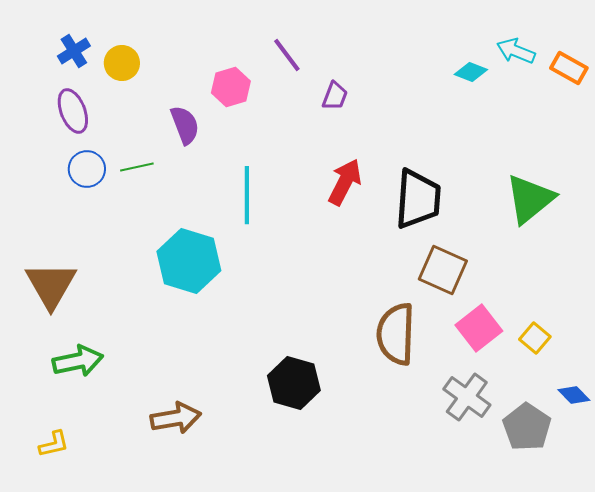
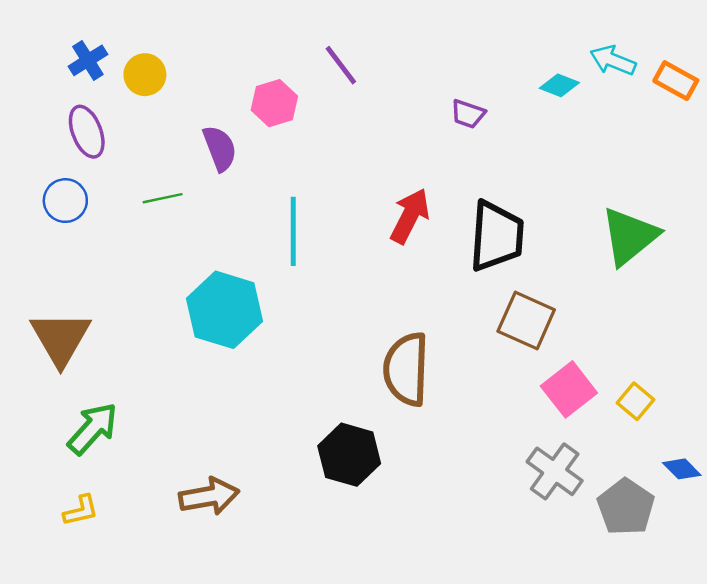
purple trapezoid: (335, 96) -> (468, 114), moved, turned 88
blue circle: (87, 169) -> (65, 201), moved
brown semicircle: (396, 334) -> (406, 369), moved
green arrow: (78, 361) -> (93, 429), turned -36
yellow L-shape: (54, 444) -> (81, 511), moved

